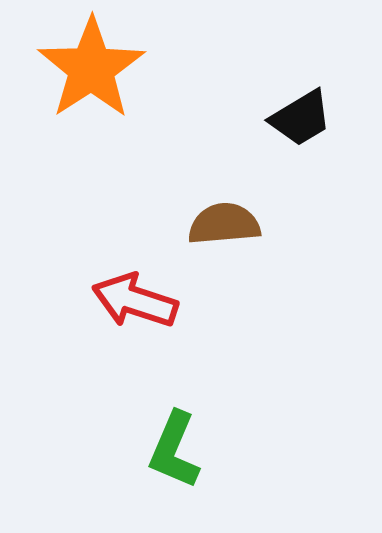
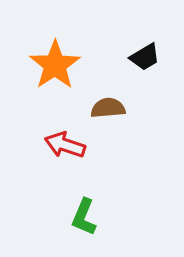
orange star: (91, 68) -> (55, 65), moved

